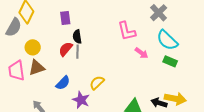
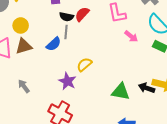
black semicircle: (77, 37) -> (67, 17), turned -72
red semicircle: (66, 49) -> (82, 14), moved
blue semicircle: (63, 83) -> (54, 44), moved

